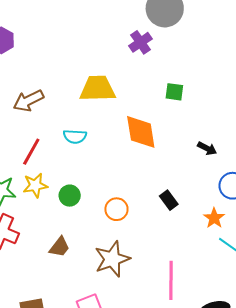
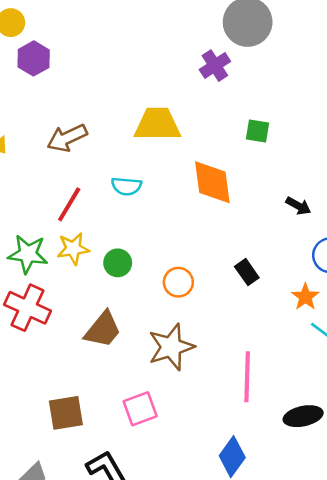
brown trapezoid: (59, 247) -> (103, 330), size x1.4

